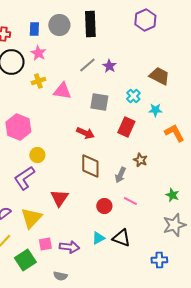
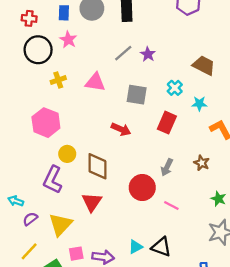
yellow cross: (38, 81) -> (58, 80), moved
brown star: (140, 160) -> (202, 163), moved
brown diamond: (90, 166) -> (97, 166), moved
gray arrow: (120, 175) -> (167, 167), moved
purple L-shape: (24, 178) -> (53, 180), turned -30
red circle: (104, 206) -> (142, 188), moved, size x1.5

